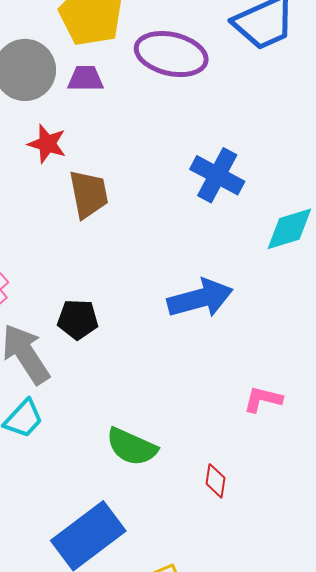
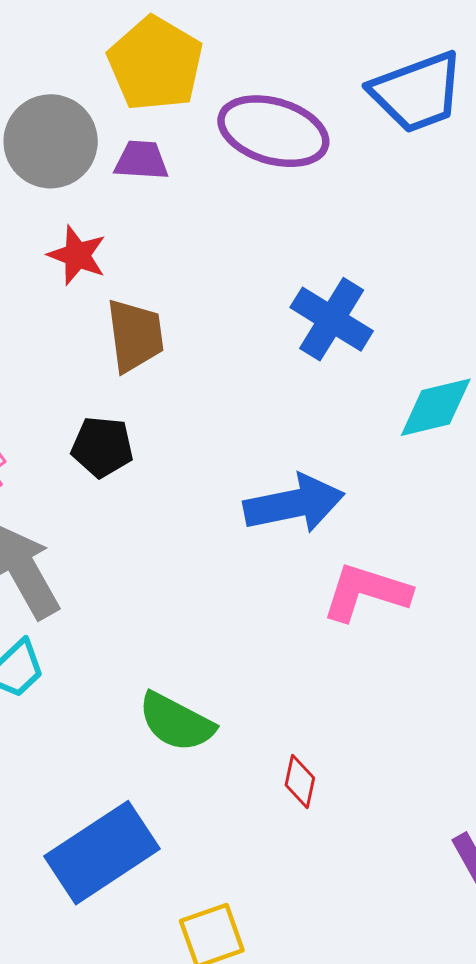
black pentagon: (78, 319) -> (102, 447), moved
pink L-shape: (263, 399) -> (366, 592), moved, size x1.5

